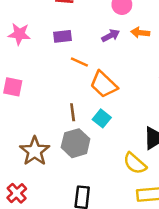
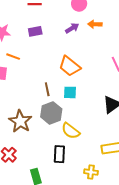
orange line: (79, 62) -> (13, 57), moved
cyan square: (102, 118) -> (70, 92), turned -32
yellow semicircle: (135, 163) -> (71, 131), moved

